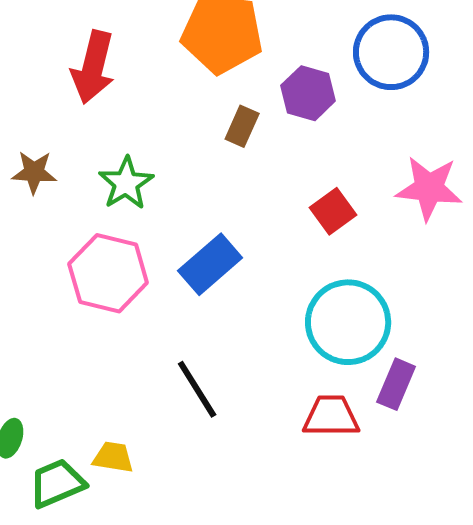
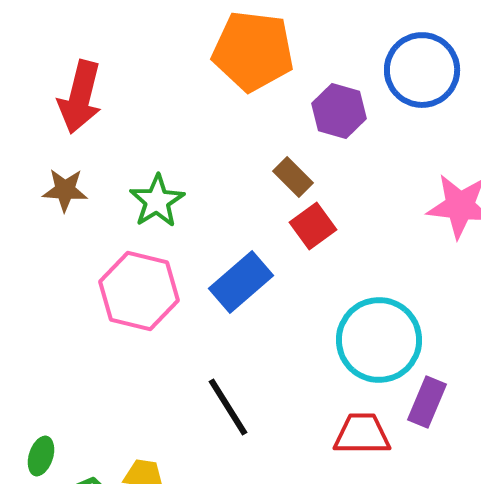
red arrow: (93, 67) -> (80, 97), moved
brown rectangle: (242, 126) -> (293, 177), moved, turned -69
red square: (333, 211) -> (313, 226), moved

